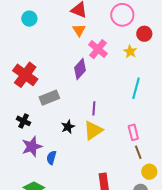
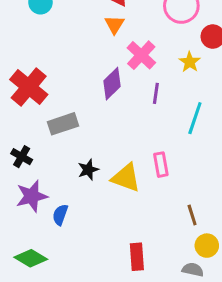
purple line: (94, 108) -> (156, 93), moved
yellow triangle: (93, 130) -> (126, 178), turned 50
pink rectangle: (133, 132) -> (161, 165), moved

